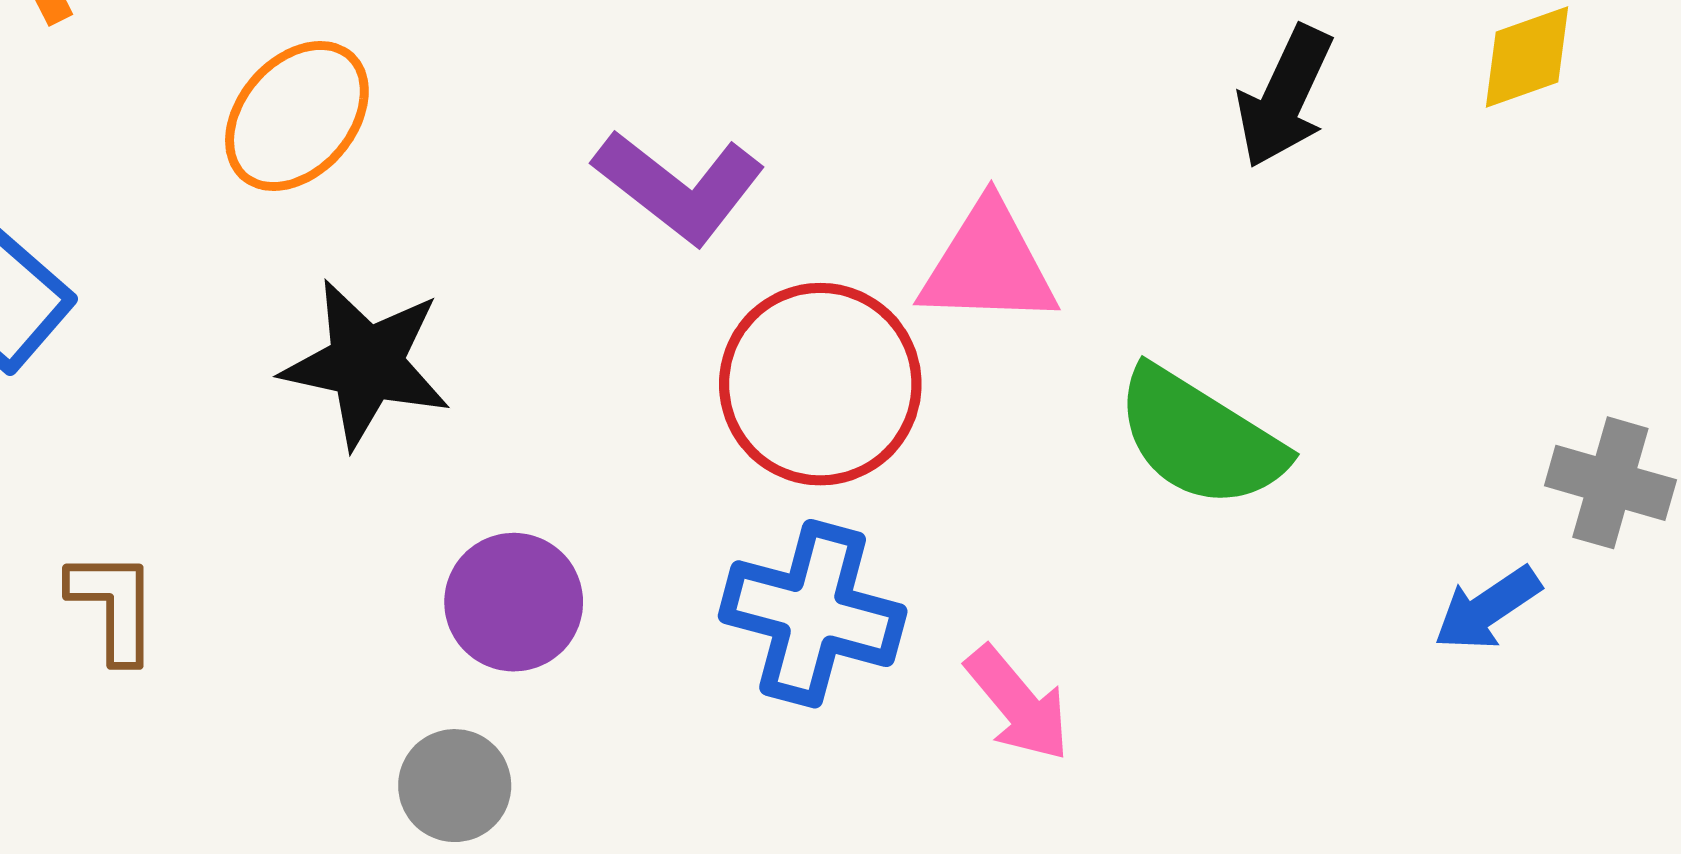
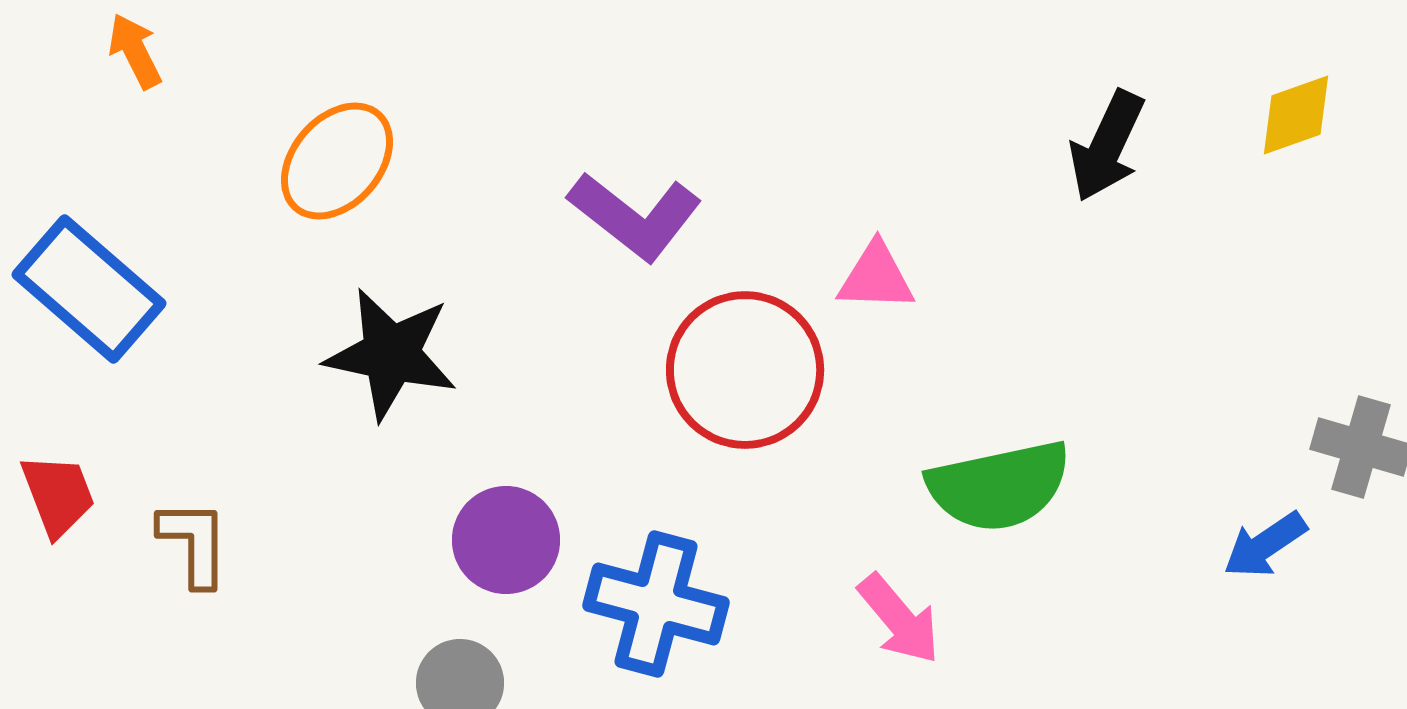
pink triangle: (988, 265) -> (876, 277), size x0.7
green semicircle: (1200, 438) -> (999, 486), moved, turned -44
blue cross: (813, 614) -> (656, 604), moved

